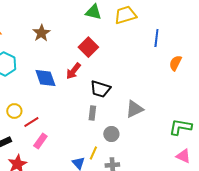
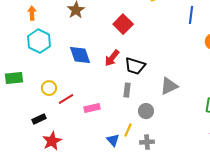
red arrow: (73, 71) -> (112, 58), moved
pink rectangle: (40, 141) -> (92, 108), moved, turned 42

